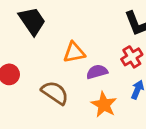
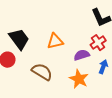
black trapezoid: (32, 21) -> (19, 39), moved
purple semicircle: (97, 72) -> (82, 55), moved

